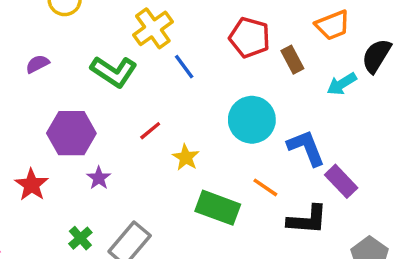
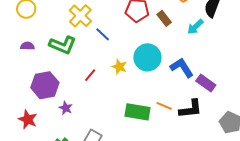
purple semicircle: (37, 64) -> (27, 46), moved, turned 40
yellow star: (186, 157) -> (119, 67), moved
orange line: (265, 187) -> (164, 106), moved

